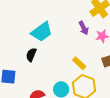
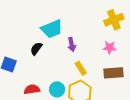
purple arrow: (84, 28) -> (72, 44), moved

